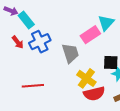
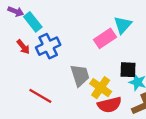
gray trapezoid: (70, 53) -> (80, 75), moved
red line: (33, 86) -> (40, 96), turned 35

